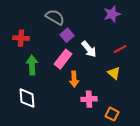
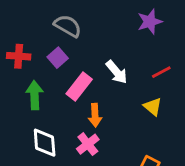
purple square: (67, 35) -> (58, 58), moved
white diamond: (27, 98) -> (45, 143), moved
pink cross: (89, 99) -> (88, 144), moved, turned -35

